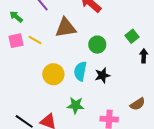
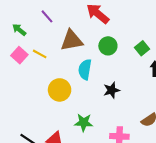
pink square: (16, 41) -> (19, 55), turned -35
green circle: (97, 45) -> (108, 46), moved
cyan semicircle: (80, 71) -> (85, 69), moved

